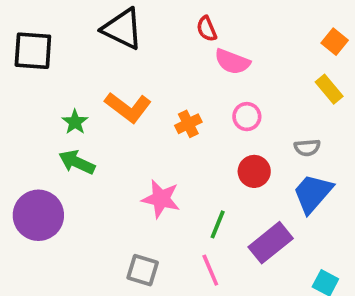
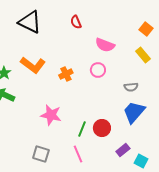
pink semicircle: (232, 62) -> (105, 45), moved
red circle: (254, 171) -> (102, 128), moved
purple rectangle: (271, 243) -> (123, 150), moved, size x0.6

